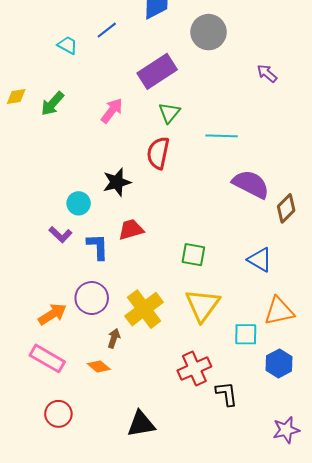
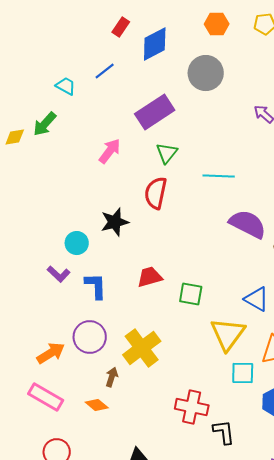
green arrow: (52, 104) -> (45, 124), moved
red trapezoid: (131, 230) -> (150, 277), moved
yellow triangle: (202, 305) -> (228, 334), moved
red cross: (194, 369) -> (192, 407), turned 36

